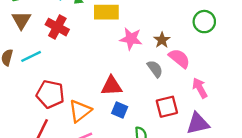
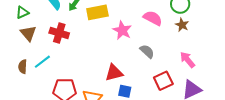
pink star: (131, 39) -> (122, 30), turned 30
brown star: (162, 40) -> (182, 25), moved
pink semicircle: (179, 58) -> (153, 18), moved

